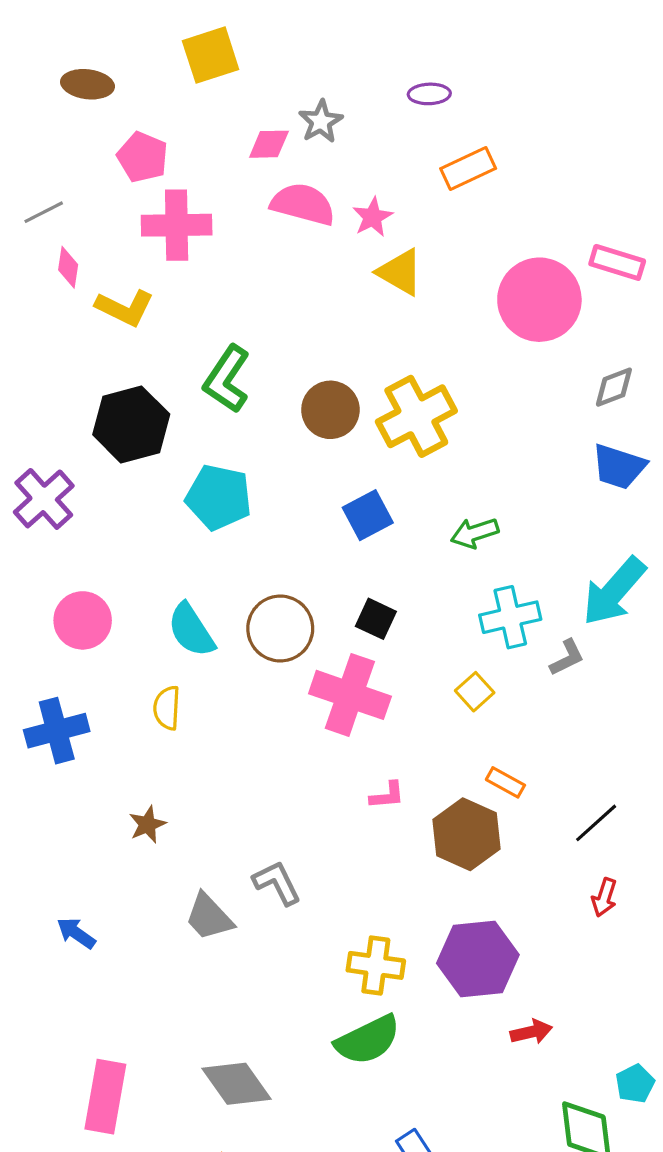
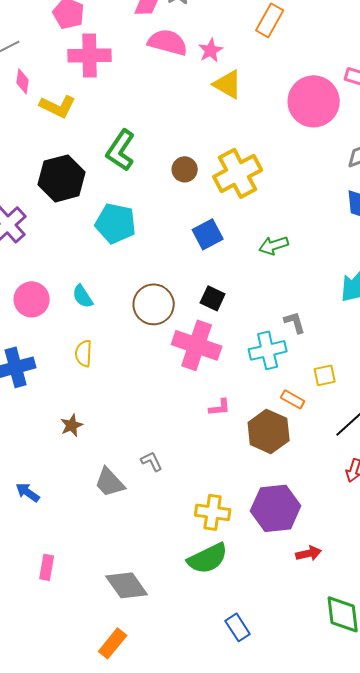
orange rectangle: (468, 168) -> (270, 20), turned -36
brown circle: (330, 410) -> (185, 169), size x0.7
cyan cross: (510, 617) -> (268, 350), moved
cyan semicircle: (191, 630) -> (83, 296), moved, size x0.7
gray L-shape: (567, 658) -> (295, 322), moved, turned -80
yellow square: (475, 692) -> (325, 375), moved, turned 30
gray L-shape: (277, 883) -> (152, 461), size x0.7
pink rectangle: (105, 1097) -> (47, 567), moved, size x0.6

